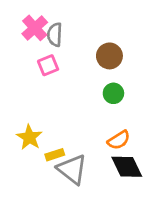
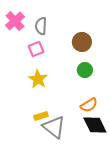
pink cross: (35, 28) -> (15, 21), moved
yellow star: (29, 137) -> (38, 79), moved

